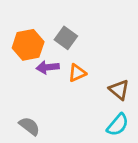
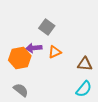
orange hexagon: (28, 45) -> (20, 58), moved
brown triangle: (119, 90) -> (85, 64), turned -35

